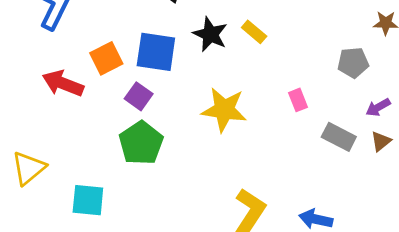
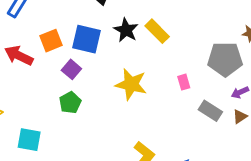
yellow rectangle: (254, 32) -> (157, 31), size x1.4
gray pentagon: (353, 63) -> (225, 59), size x1.6
green pentagon: (141, 143) -> (70, 103), size x0.7

